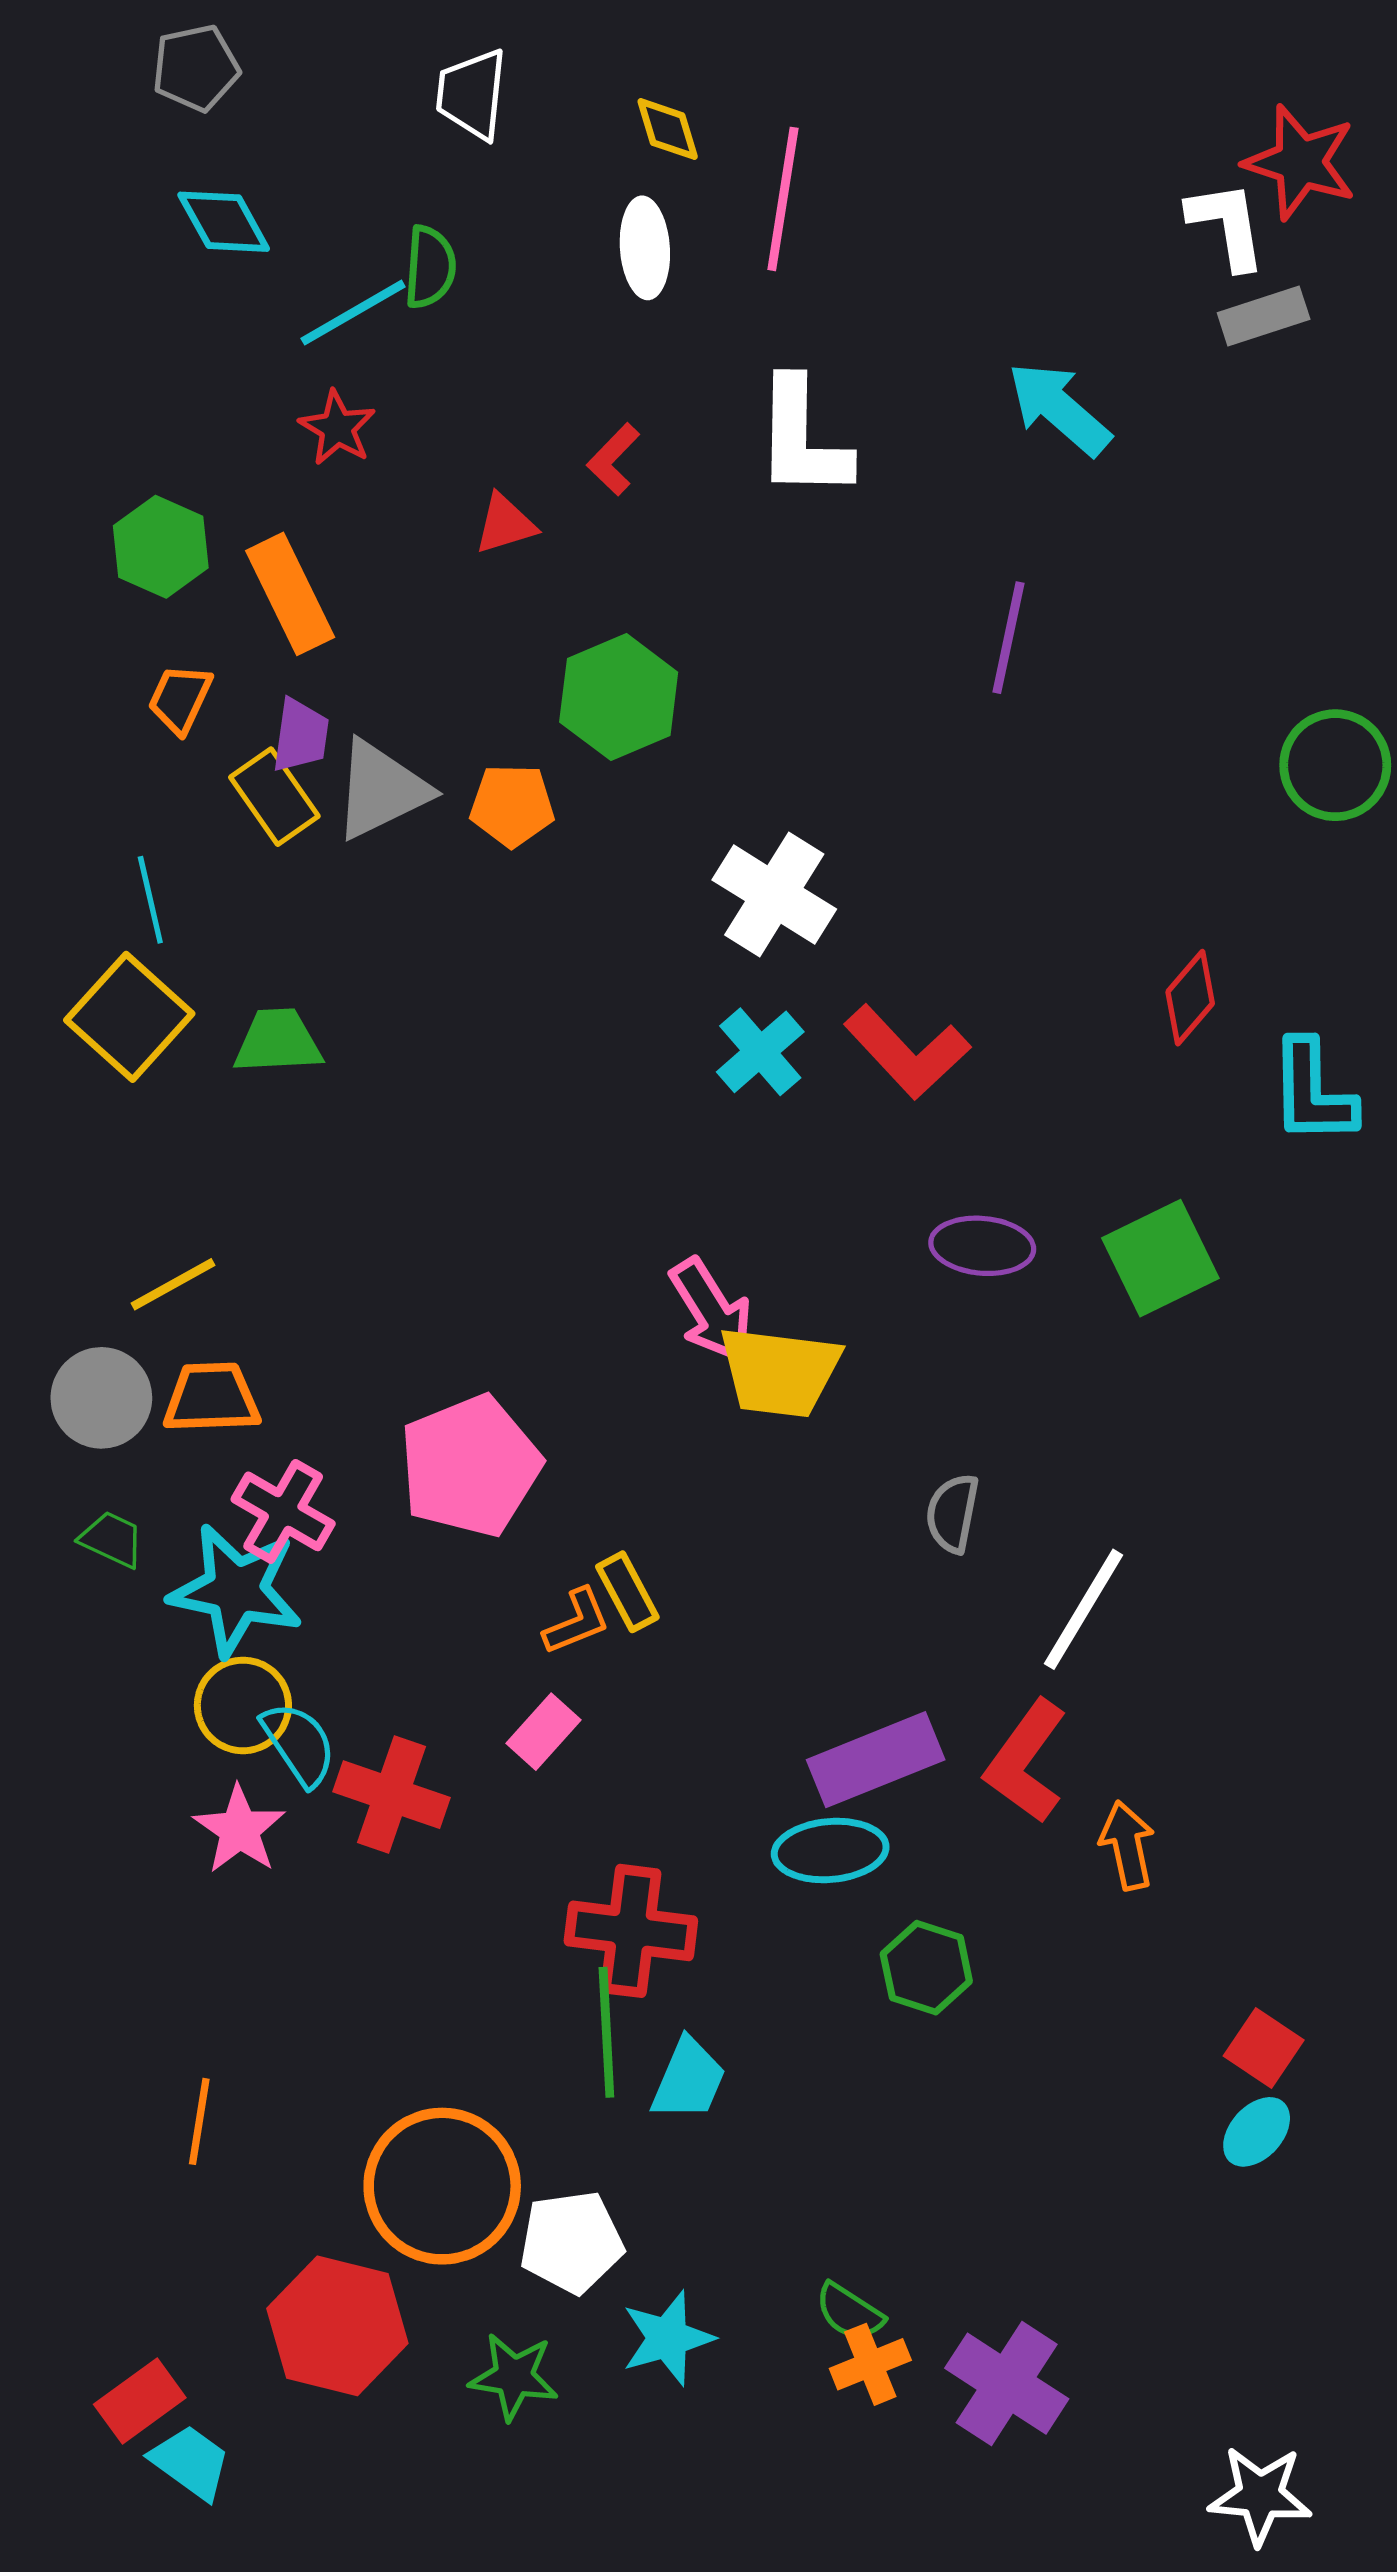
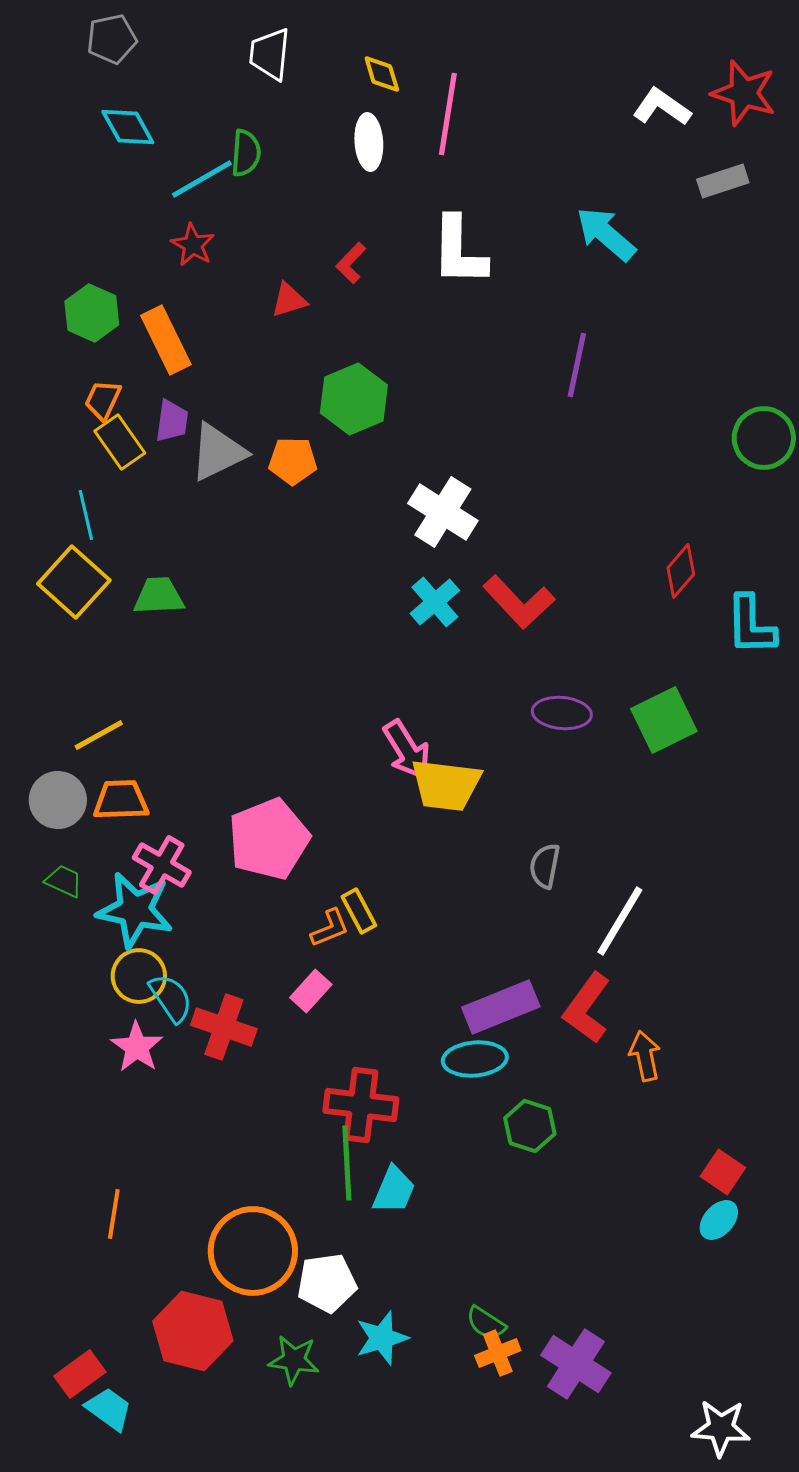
white L-shape: (1227, 225) -> (662, 107), moved, turned -46
yellow rectangle: (274, 797) -> (120, 442), moved

